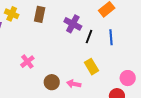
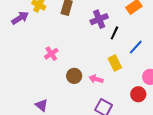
purple cross: (73, 24) -> (99, 19), turned 36
blue line: (111, 37) -> (136, 47), moved, turned 42

